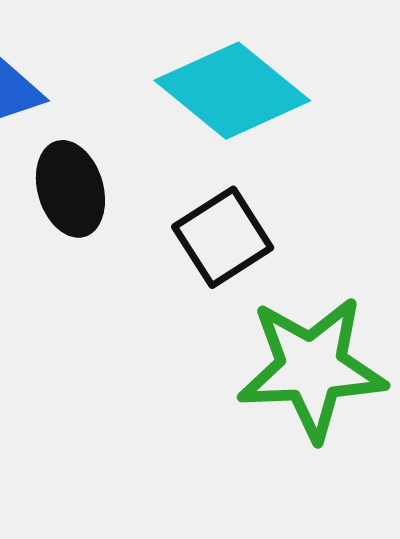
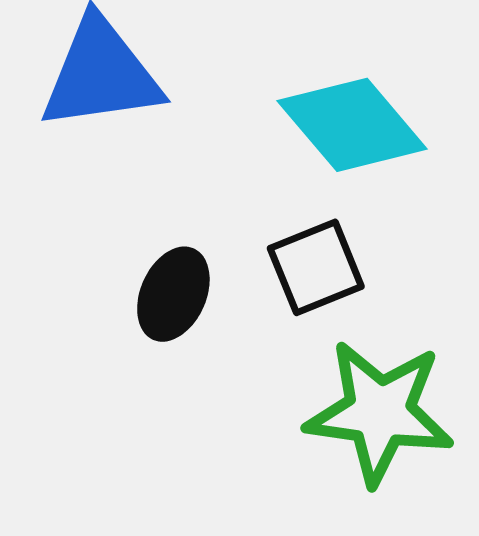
black ellipse: (70, 189) -> (173, 294), moved, turned 30

